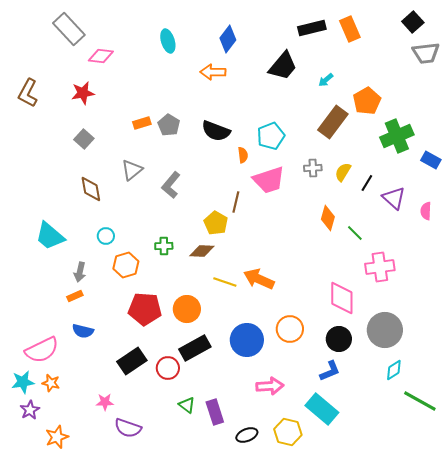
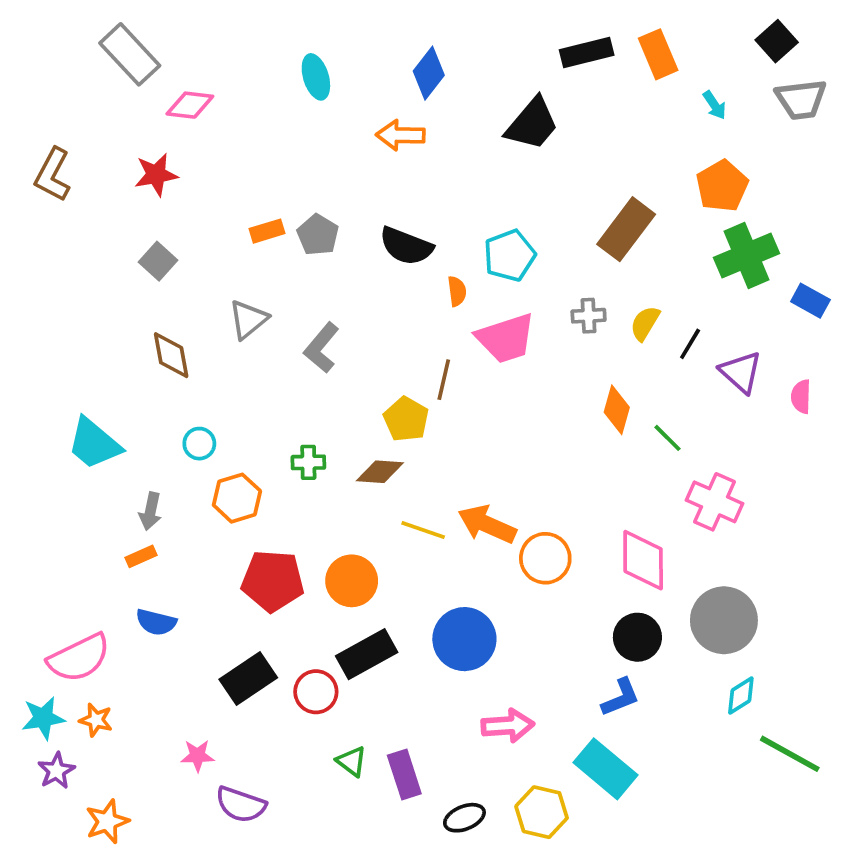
cyan arrow: (326, 80) -> (715, 105), moved, turned -84
orange pentagon: (367, 101) -> (722, 186), moved
pink cross: (380, 267) -> (715, 502), turned 32
orange circle: (290, 329) -> (545, 558), moved

